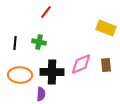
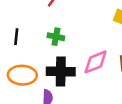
green cross: (39, 42) -> (56, 37), moved

